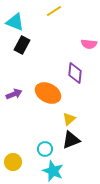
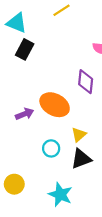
purple arrow: (14, 94) -> (25, 114), moved
cyan circle: (45, 149) -> (51, 148), moved

